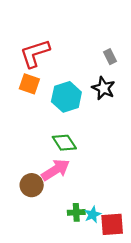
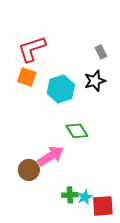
black star: (103, 88) -> (95, 81), turned 30
green diamond: (64, 143) -> (77, 131), moved

